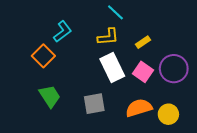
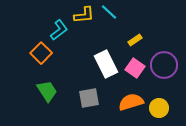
yellow L-shape: (108, 37) -> (84, 15), moved

